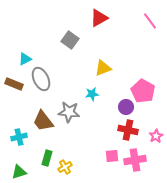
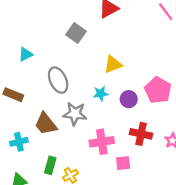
gray ellipse: (41, 79) -> (58, 80), moved
brown rectangle: (14, 84) -> (13, 95), moved
purple circle: (126, 107) -> (129, 99), moved
pink cross: (135, 160) -> (102, 142), moved

